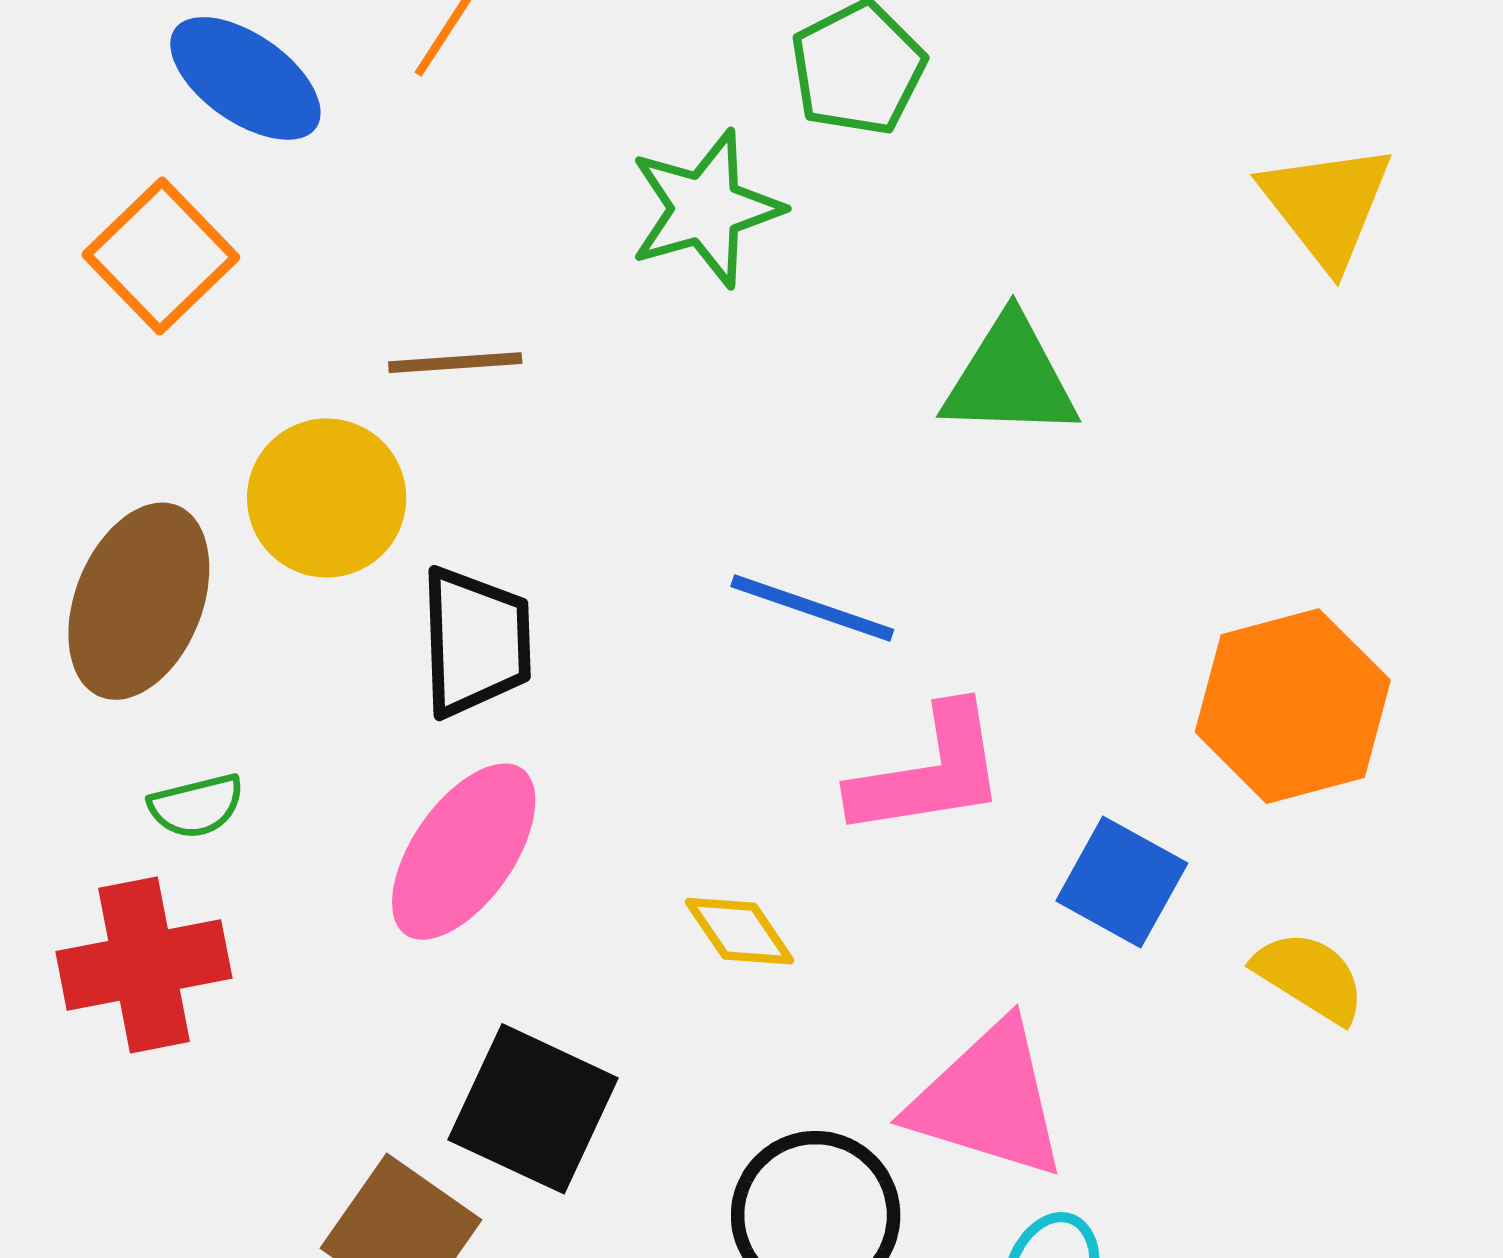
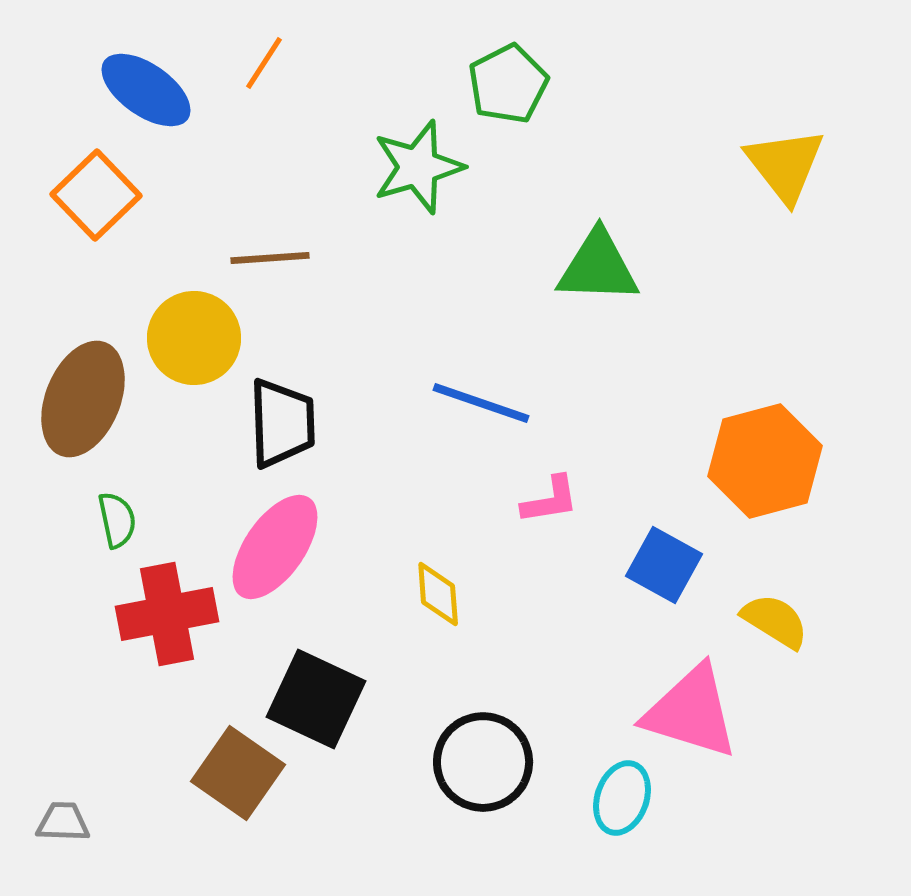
pink L-shape: (929, 772) -> (550, 500), size x0.6
green semicircle: (196, 806) -> (117, 520), turned -88
yellow diamond: (739, 931) -> (438, 594), turned 30
red cross: (144, 965) -> (167, 614), moved
pink triangle: (988, 1100) -> (691, 712), moved

